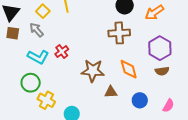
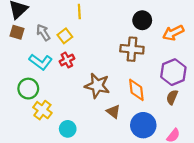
yellow square: (43, 11) -> (65, 36), moved
brown semicircle: (162, 71) -> (172, 97), turned 112
brown triangle: (111, 92) -> (113, 112), turned 32
blue circle: (140, 100) -> (143, 125), size x1.5

